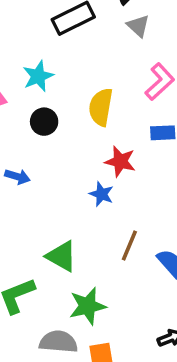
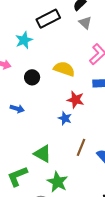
cyan star: (38, 76) -> (24, 40), moved
yellow semicircle: (101, 107) -> (64, 69), turned 100
green star: (88, 306) -> (57, 182), turned -30

